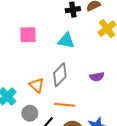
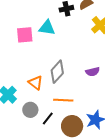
cyan triangle: (66, 41) -> (47, 28), moved

